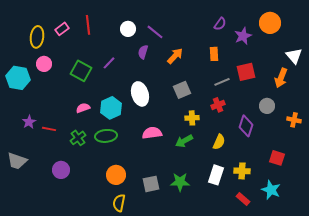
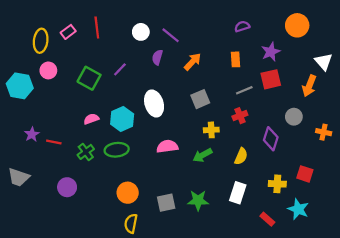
purple semicircle: (220, 24) -> (242, 26), turned -144
purple star: (243, 36) -> (271, 52), moved
yellow cross: (242, 171) -> (277, 184), moved

